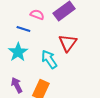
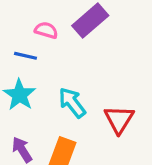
red triangle: (68, 43) -> (119, 119), moved

